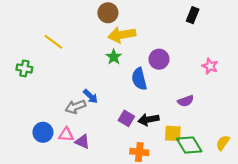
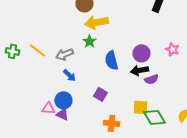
yellow line: (53, 42) -> (37, 50), moved
purple circle: (159, 59) -> (141, 53), moved
gray arrow: (75, 107) -> (64, 54), moved
black arrow: (149, 120) -> (139, 70), moved
blue circle: (43, 132) -> (63, 100), moved

